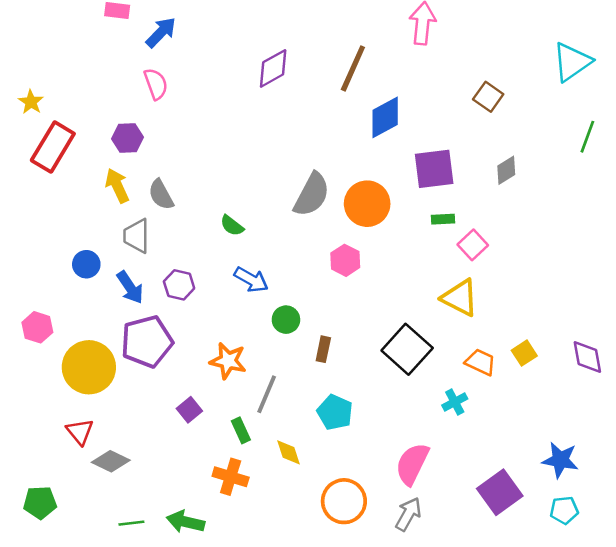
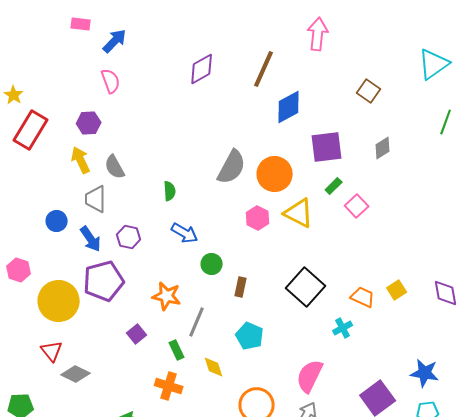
green rectangle: (443, 219) -> (334, 186), turned -42
green semicircle: (232, 226) -> (170, 191), turned -132
yellow triangle: (460, 298) -> (299, 213), moved

